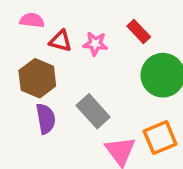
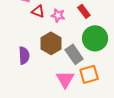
brown hexagon: (37, 78) -> (51, 43), moved
gray rectangle: (93, 111) -> (74, 54), moved

